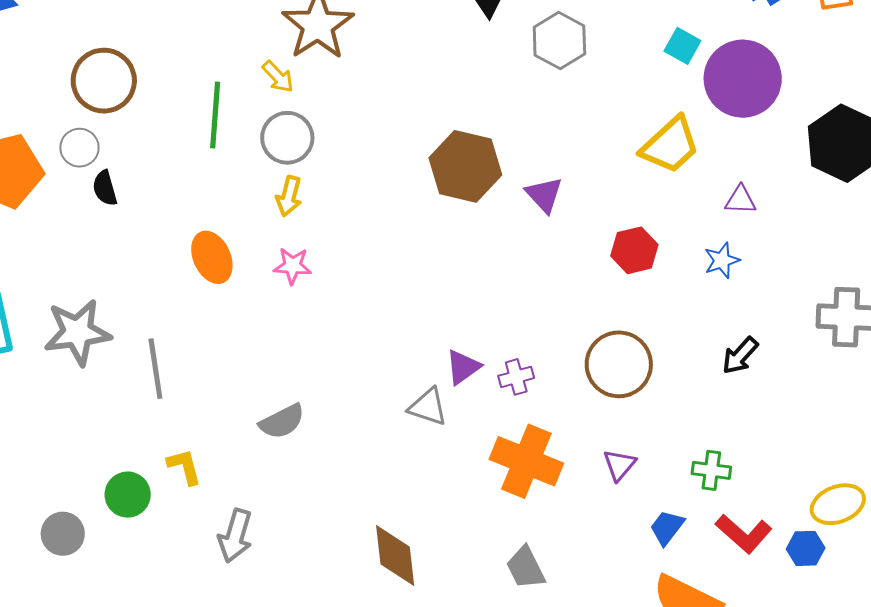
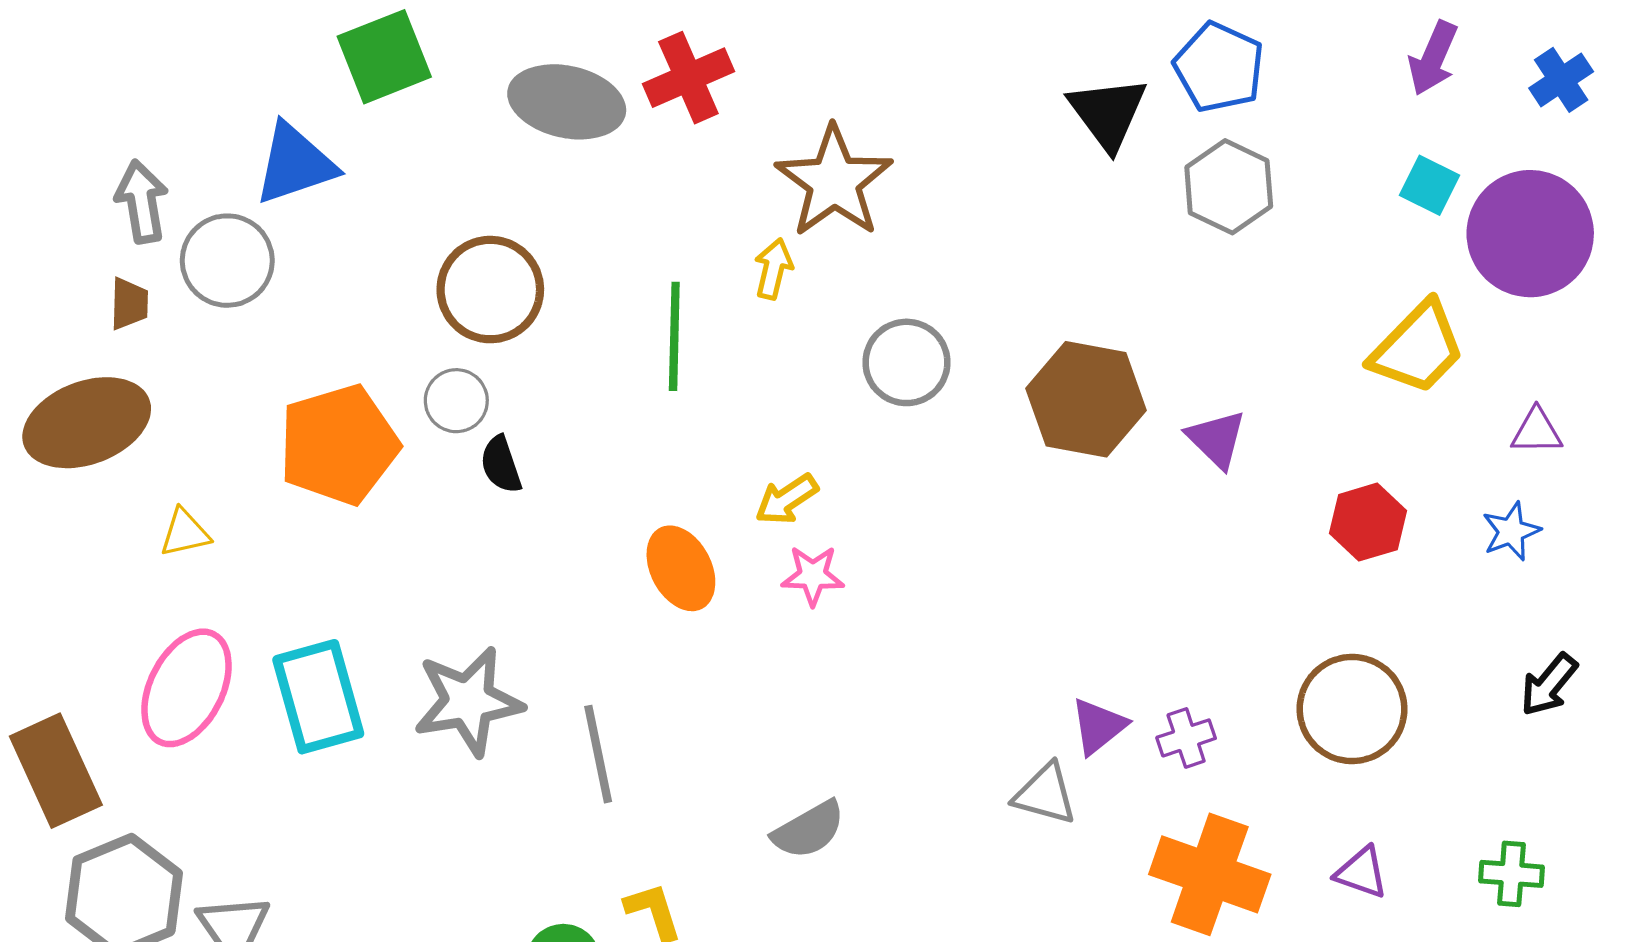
yellow arrow: (278, 77) -> (773, 269), turned -120
gray circle: (287, 138) -> (907, 362), moved
yellow arrow: (289, 196) -> (787, 499), moved, turned 45
purple triangle: (619, 465) -> (1361, 873), turned -48

